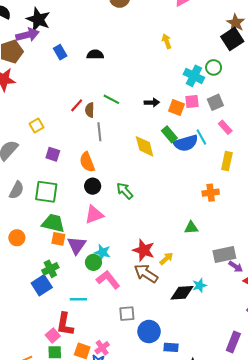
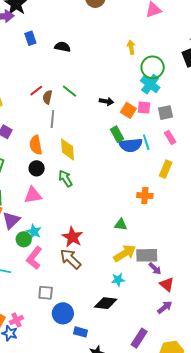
green circle: (214, 67) -> (153, 67), moved, size x1.5
yellow diamond: (145, 146) -> (67, 149), moved
yellow arrow: (166, 259) -> (125, 253), moved, size x1.6
pink L-shape: (108, 280) -> (34, 258), turned -115
black diamond: (182, 293) -> (106, 303), moved

